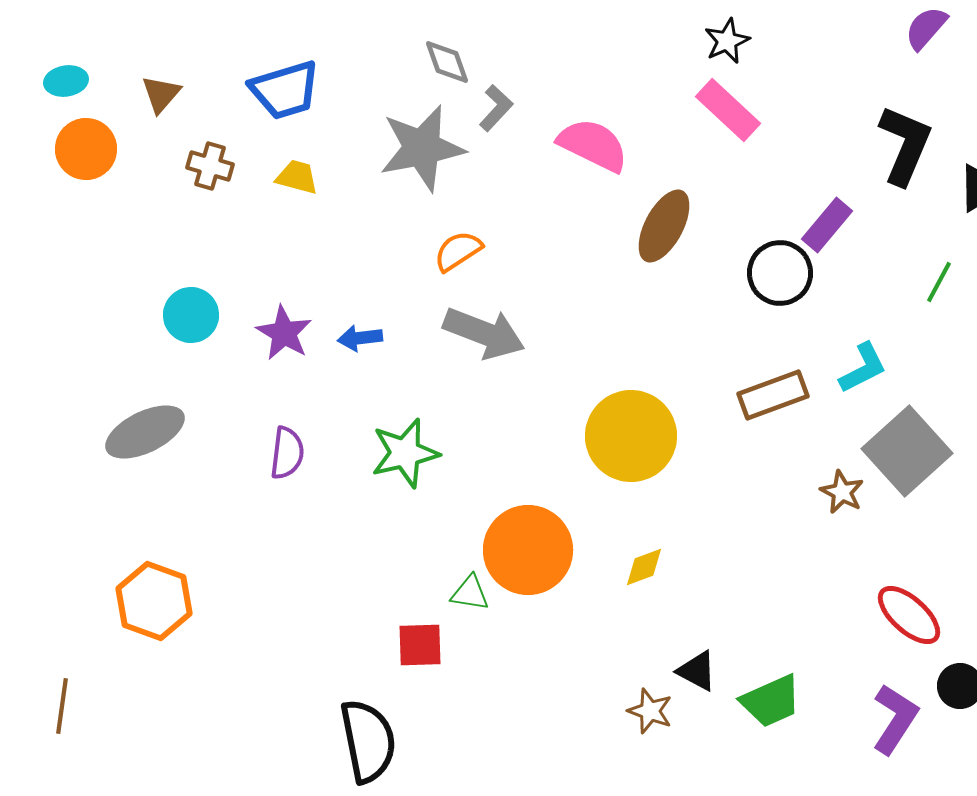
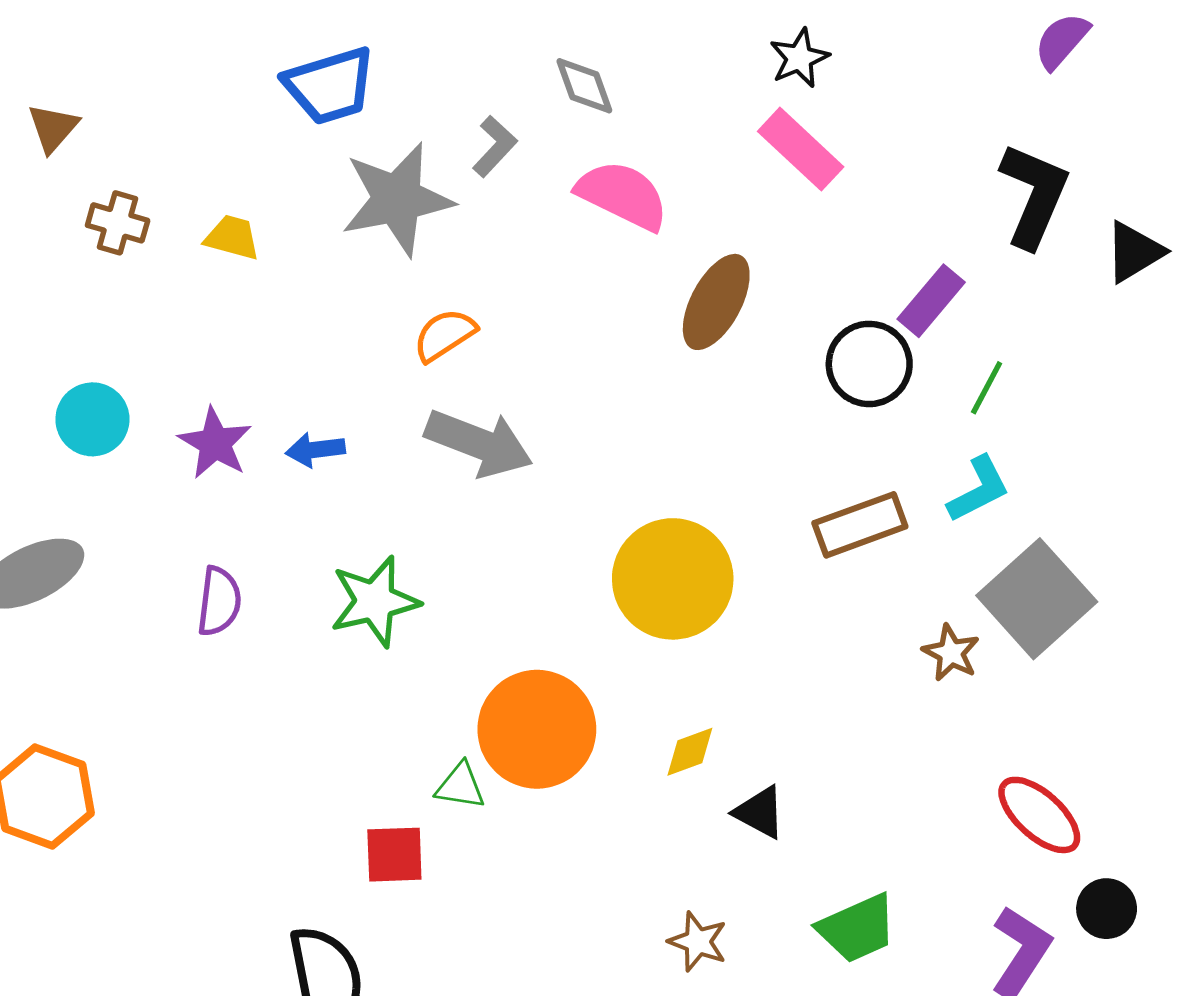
gray diamond: (447, 62) -> (584, 86), moved
blue trapezoid: (285, 90) -> (330, 86), moved
green line: (939, 282) -> (987, 388), moved
black triangle: (697, 671) -> (760, 812), moved

